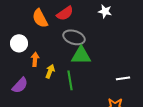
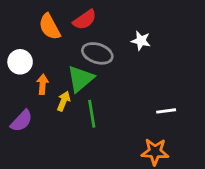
white star: (105, 11) -> (141, 41), moved
green triangle: (81, 55) -> (80, 79), moved, turned -40

